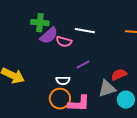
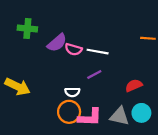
green cross: (40, 23) -> (27, 29), moved
white line: (85, 31) -> (98, 52), moved
gray triangle: (107, 89) -> (119, 116), moved, turned 30

